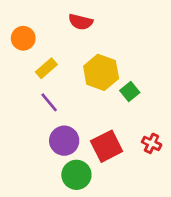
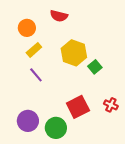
orange circle: (23, 38) -> (27, 28), moved
purple circle: (64, 141) -> (28, 121), moved

